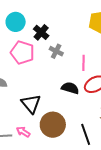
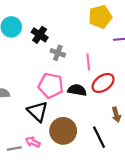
pink pentagon: (22, 53) -> (51, 85), moved

